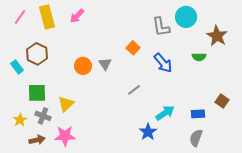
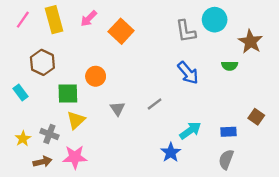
orange square: (133, 48) -> (121, 31), moved, size x1.5
gray triangle: (105, 64) -> (118, 109), moved
cyan rectangle: (17, 67) -> (21, 92), moved
green square: (37, 93) -> (68, 94), moved

